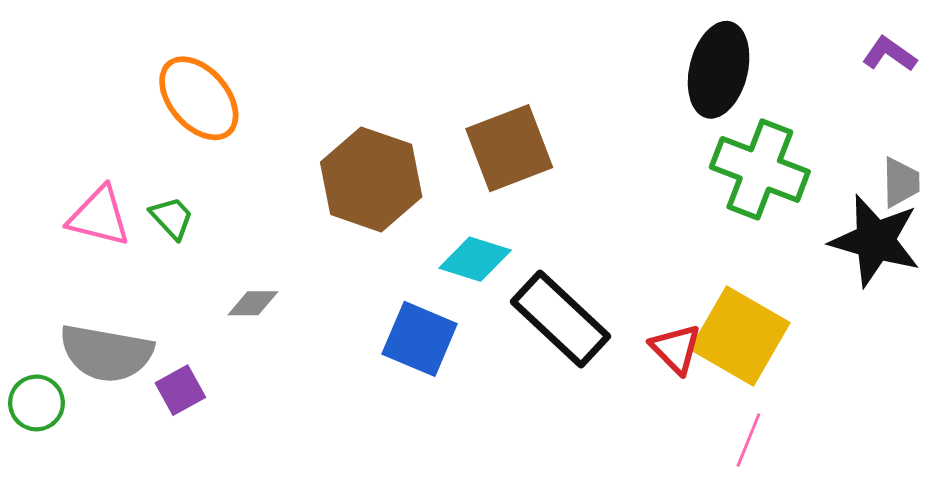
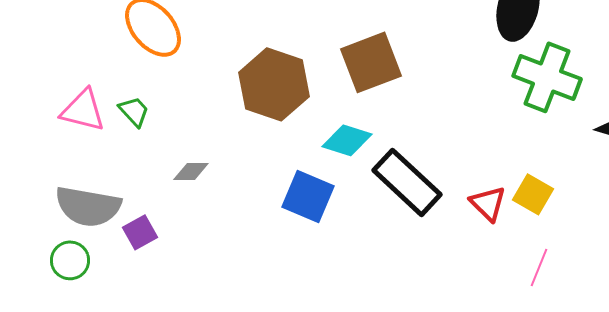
yellow square: (740, 336) -> (533, 194), size x0.6
green circle: (37, 403) -> (70, 260), moved

